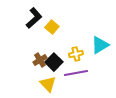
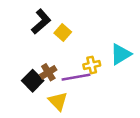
black square: (54, 62) -> (33, 81), moved
purple line: (76, 73) -> (76, 77), moved

